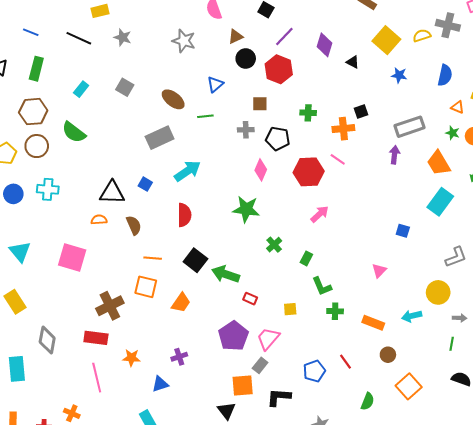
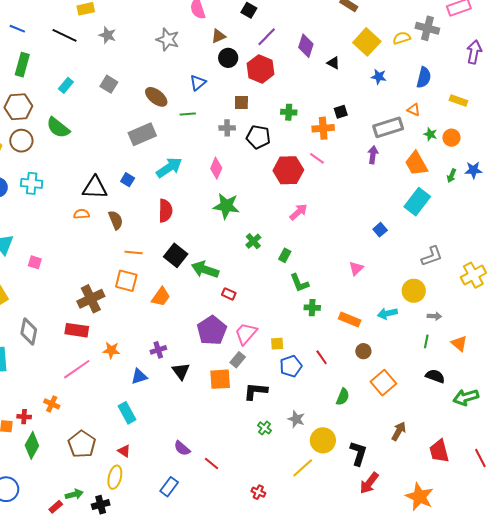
orange triangle: (458, 107) -> (414, 110), moved
pink diamond: (261, 170) -> (216, 168), moved
blue square: (403, 231) -> (380, 230), turned 32
pink square: (72, 258) -> (35, 262), moved, size x0.5
yellow square: (290, 309) -> (277, 344), moved
pink line: (97, 378) -> (77, 369), turned 68
black triangle: (226, 411) -> (181, 371), moved

